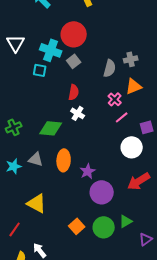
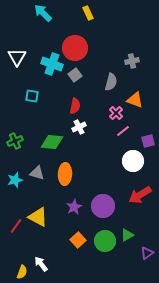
gray cross: (131, 59) -> (132, 61), moved
cyan square: (40, 70) -> (32, 96), moved
orange triangle: (134, 86) -> (135, 100), turned 42
white cross: (78, 113) -> (79, 127), turned 32
purple star: (88, 171) -> (74, 207), moved
red line: (15, 229) -> (16, 226), moved

